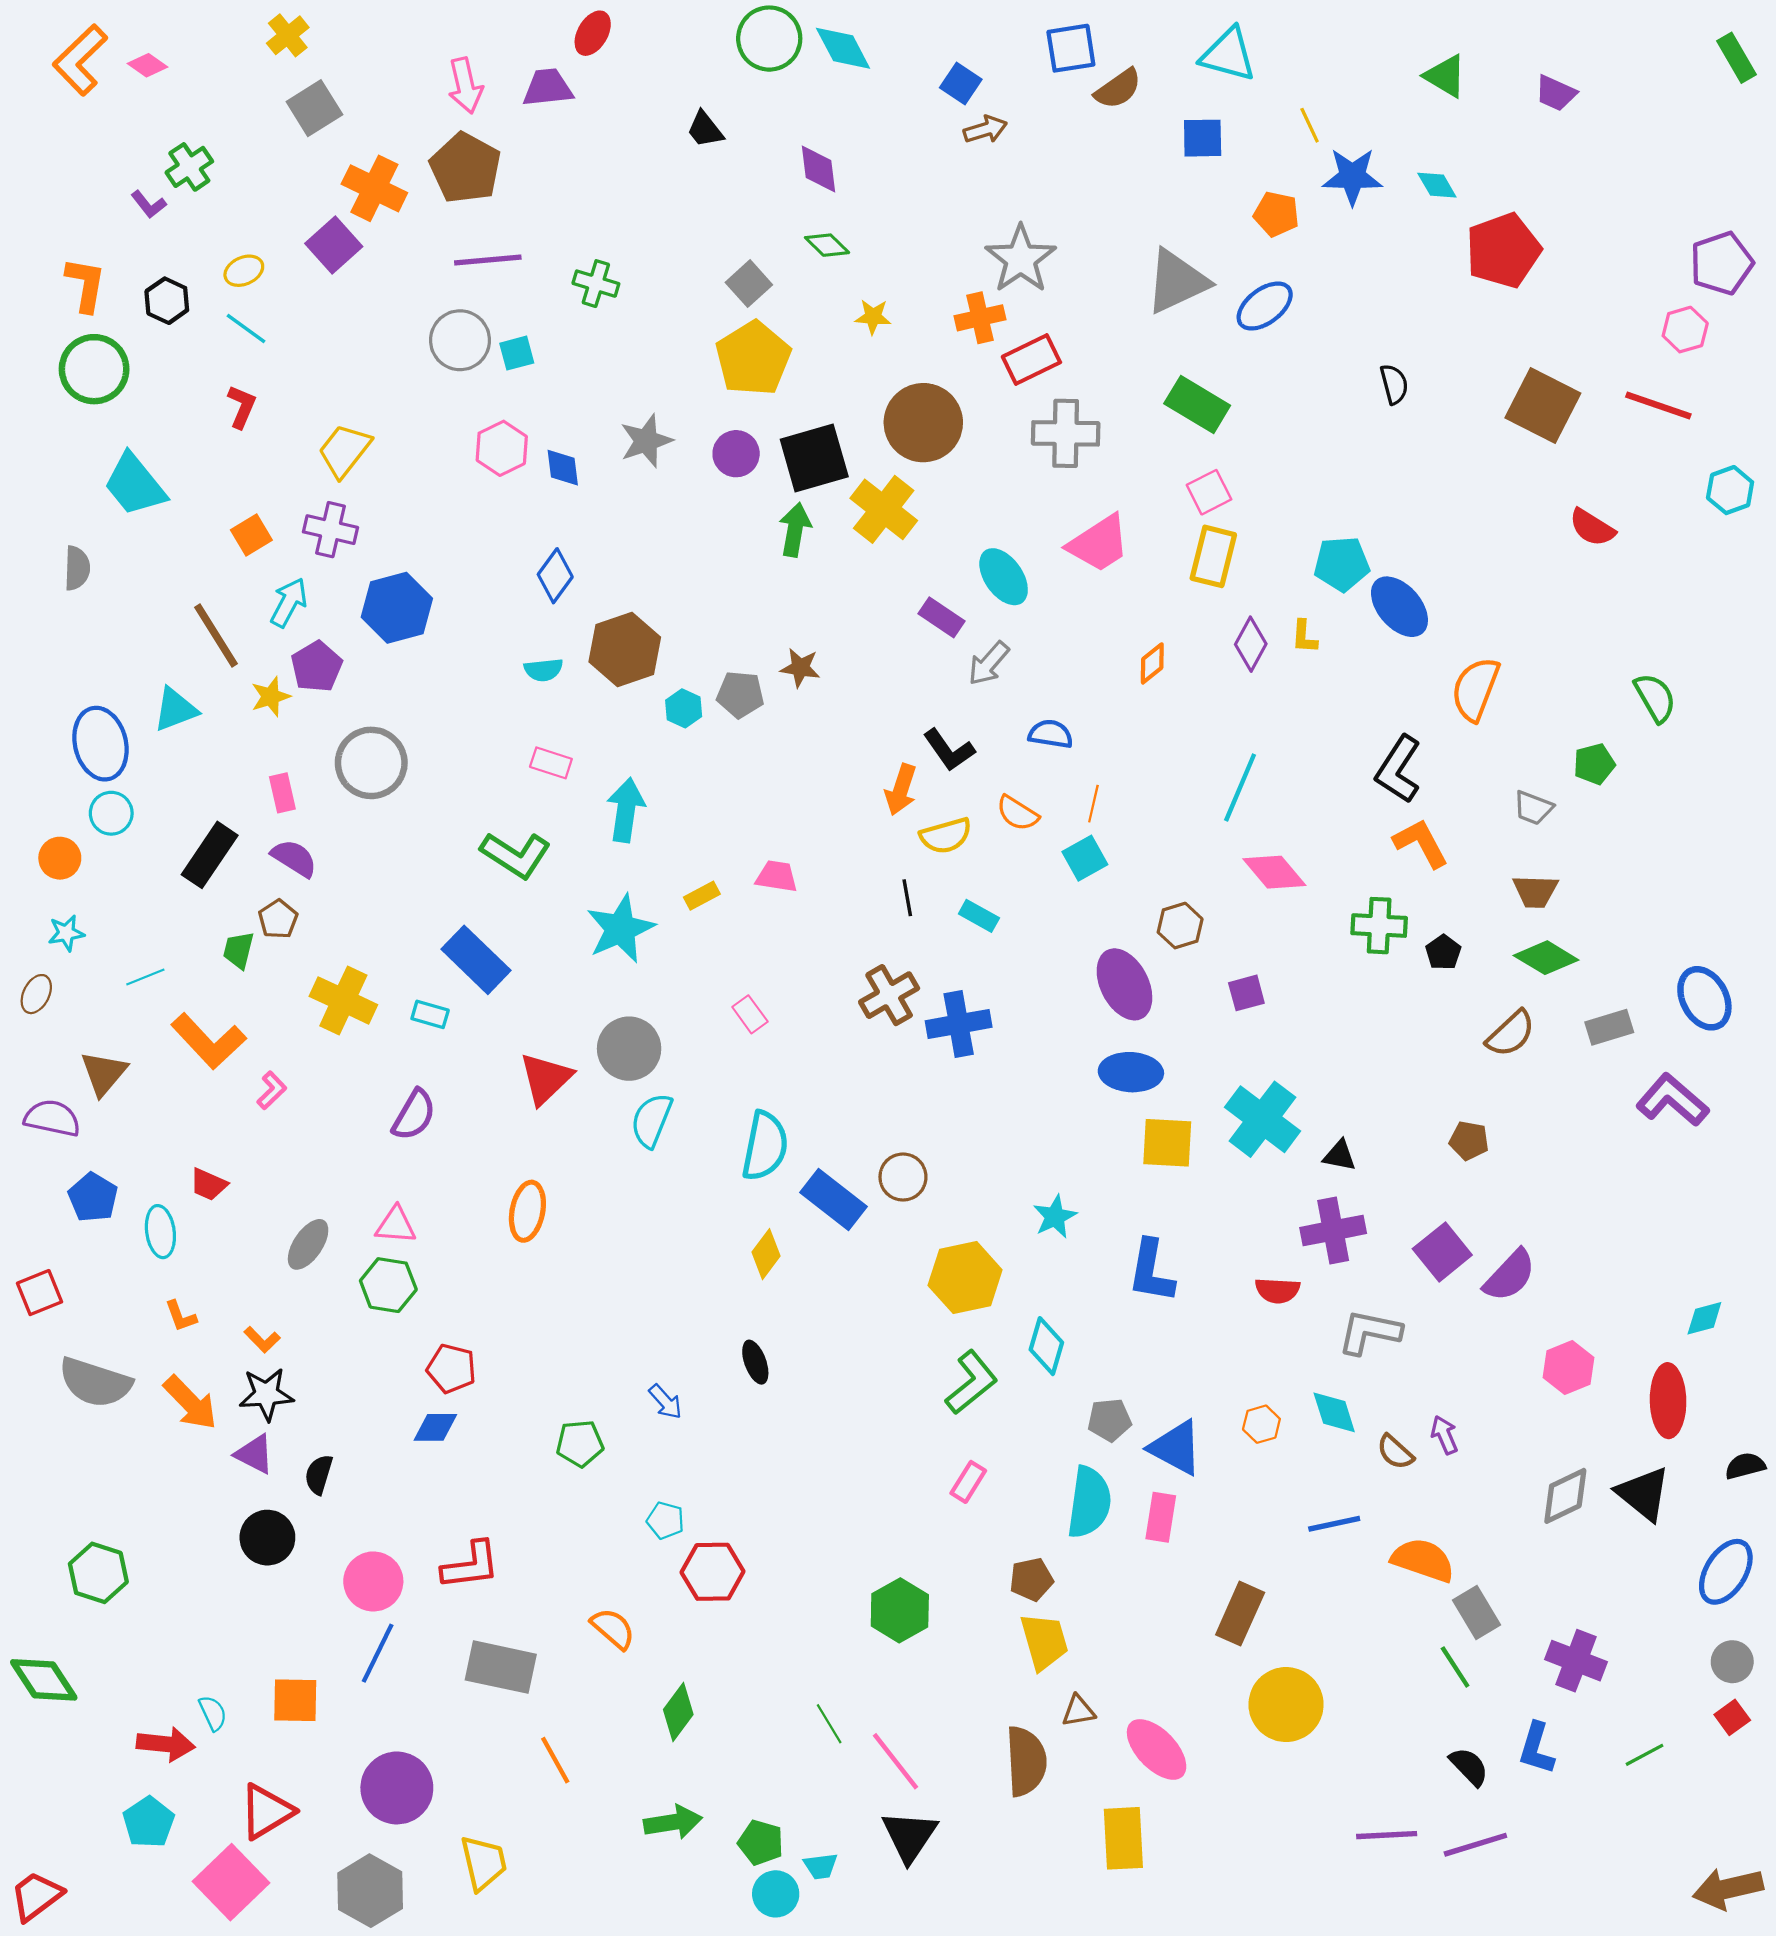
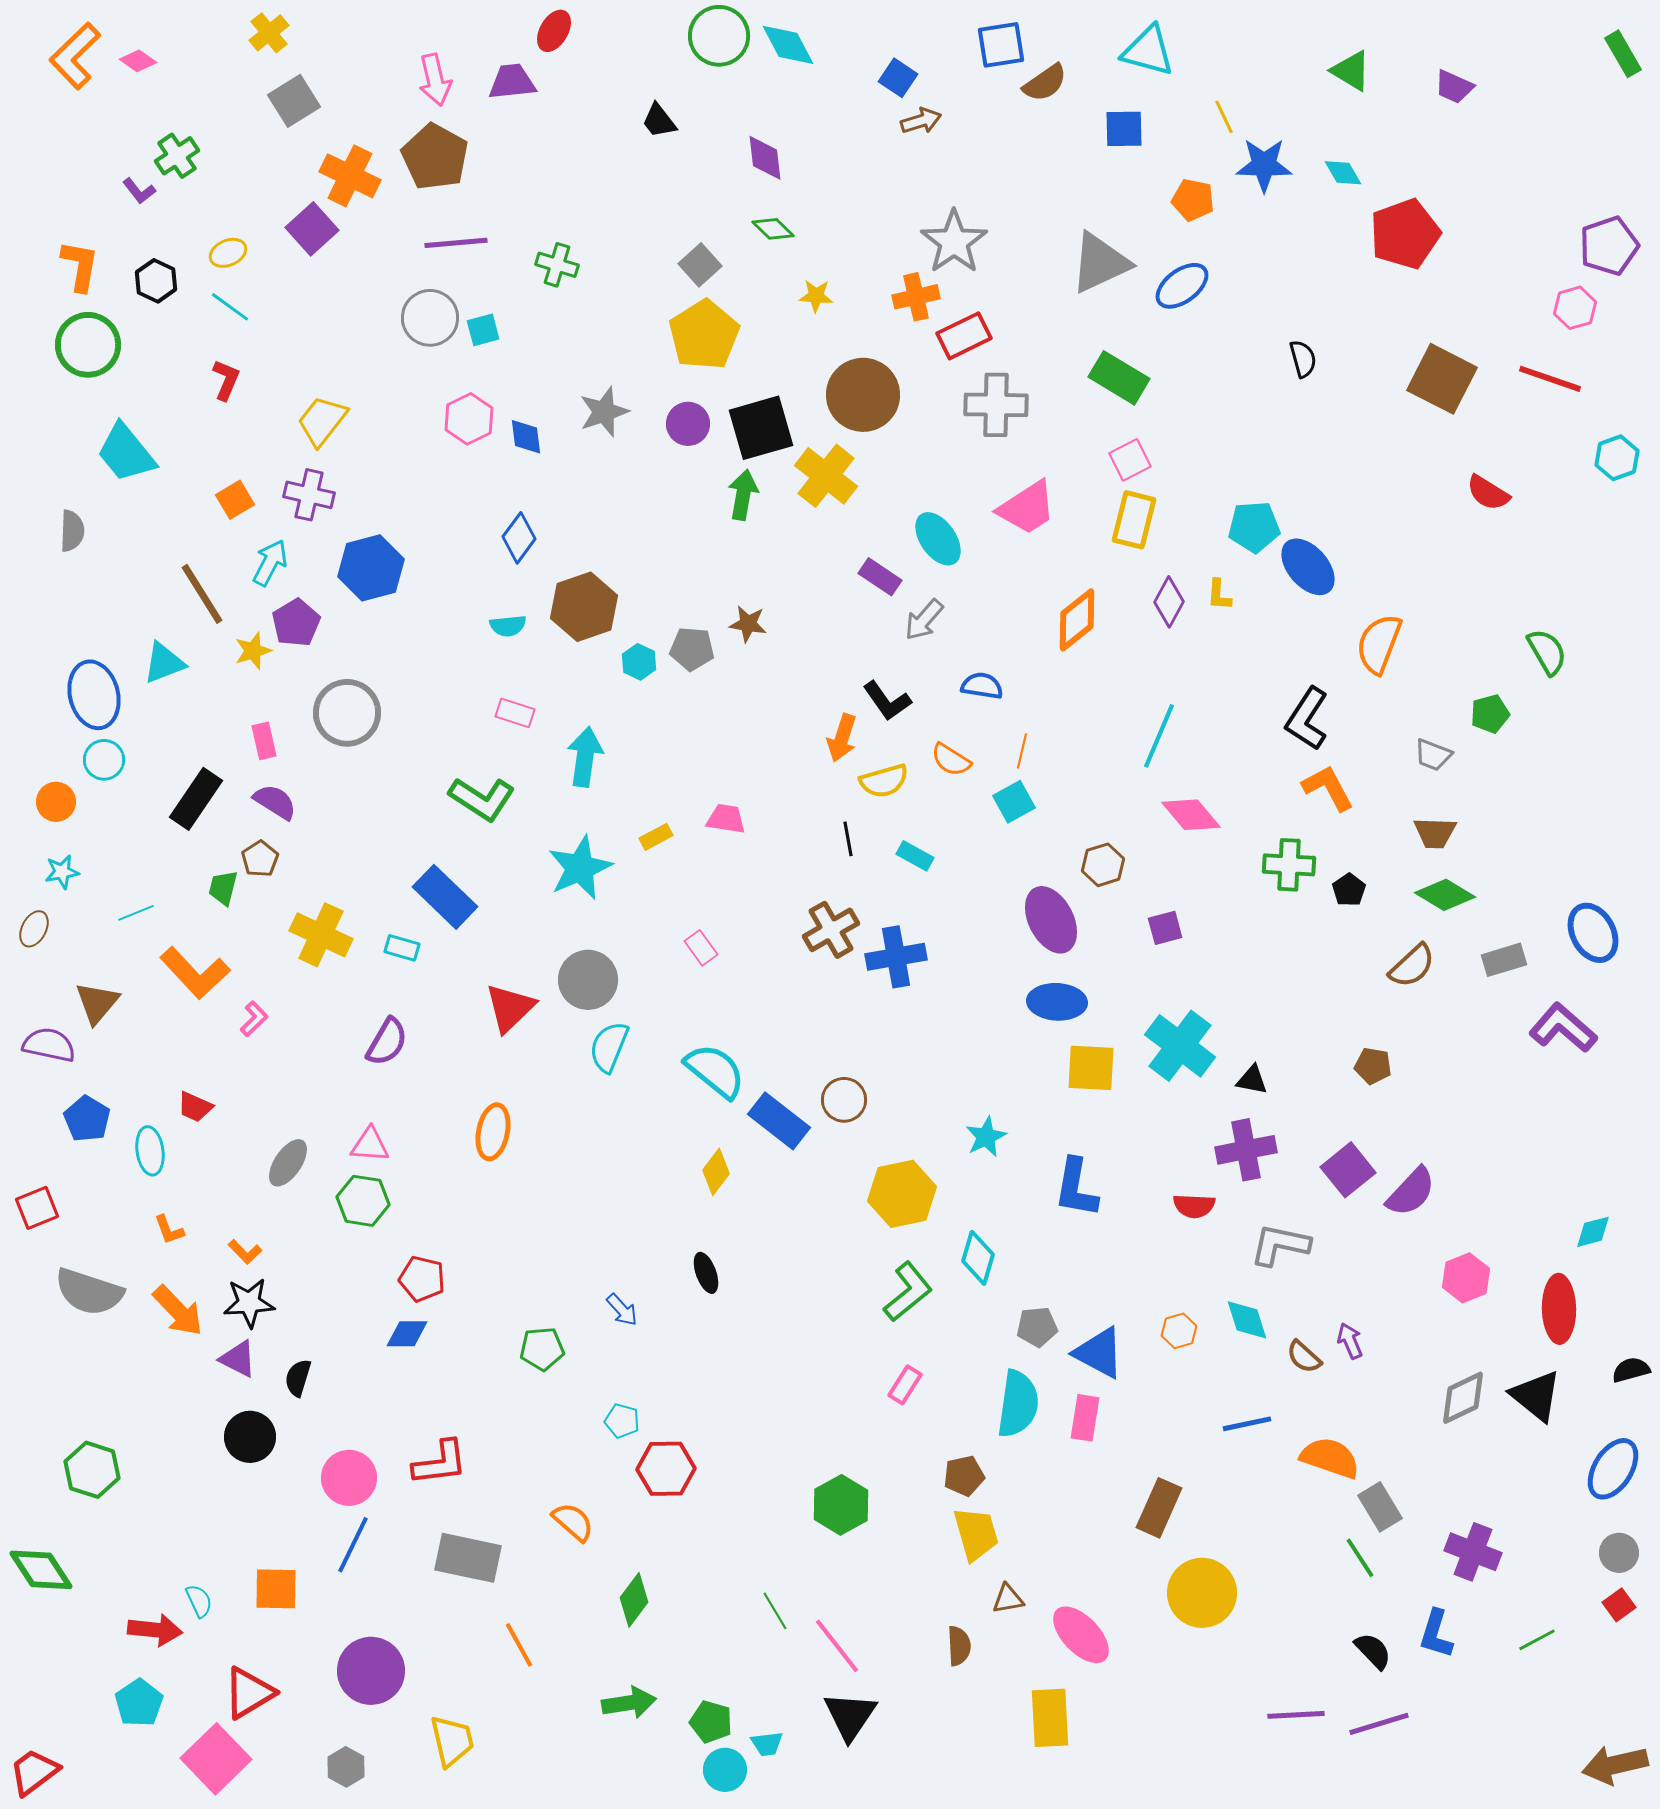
orange diamond: (1152, 663) -> (1077, 620), size x1.6
cyan semicircle: (765, 1146) -> (715, 1071), turned -62
brown semicircle: (1026, 1761) -> (959, 1646), size x0.6
gray hexagon: (370, 1891) -> (346, 1767), size x0.6

